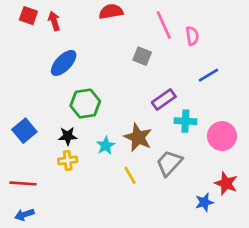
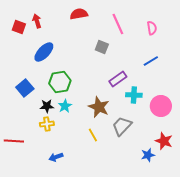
red square: (28, 16) -> (19, 27), moved
pink semicircle: (192, 36) -> (152, 28), moved
blue square: (24, 131) -> (25, 88), moved
cyan star: (106, 146) -> (65, 106), moved
blue arrow: (24, 215) -> (56, 157), moved

